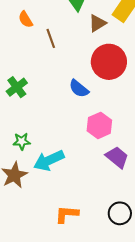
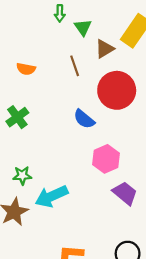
orange semicircle: (26, 19) -> (26, 69), moved, turned -48
brown line: (51, 38) -> (75, 66), moved

